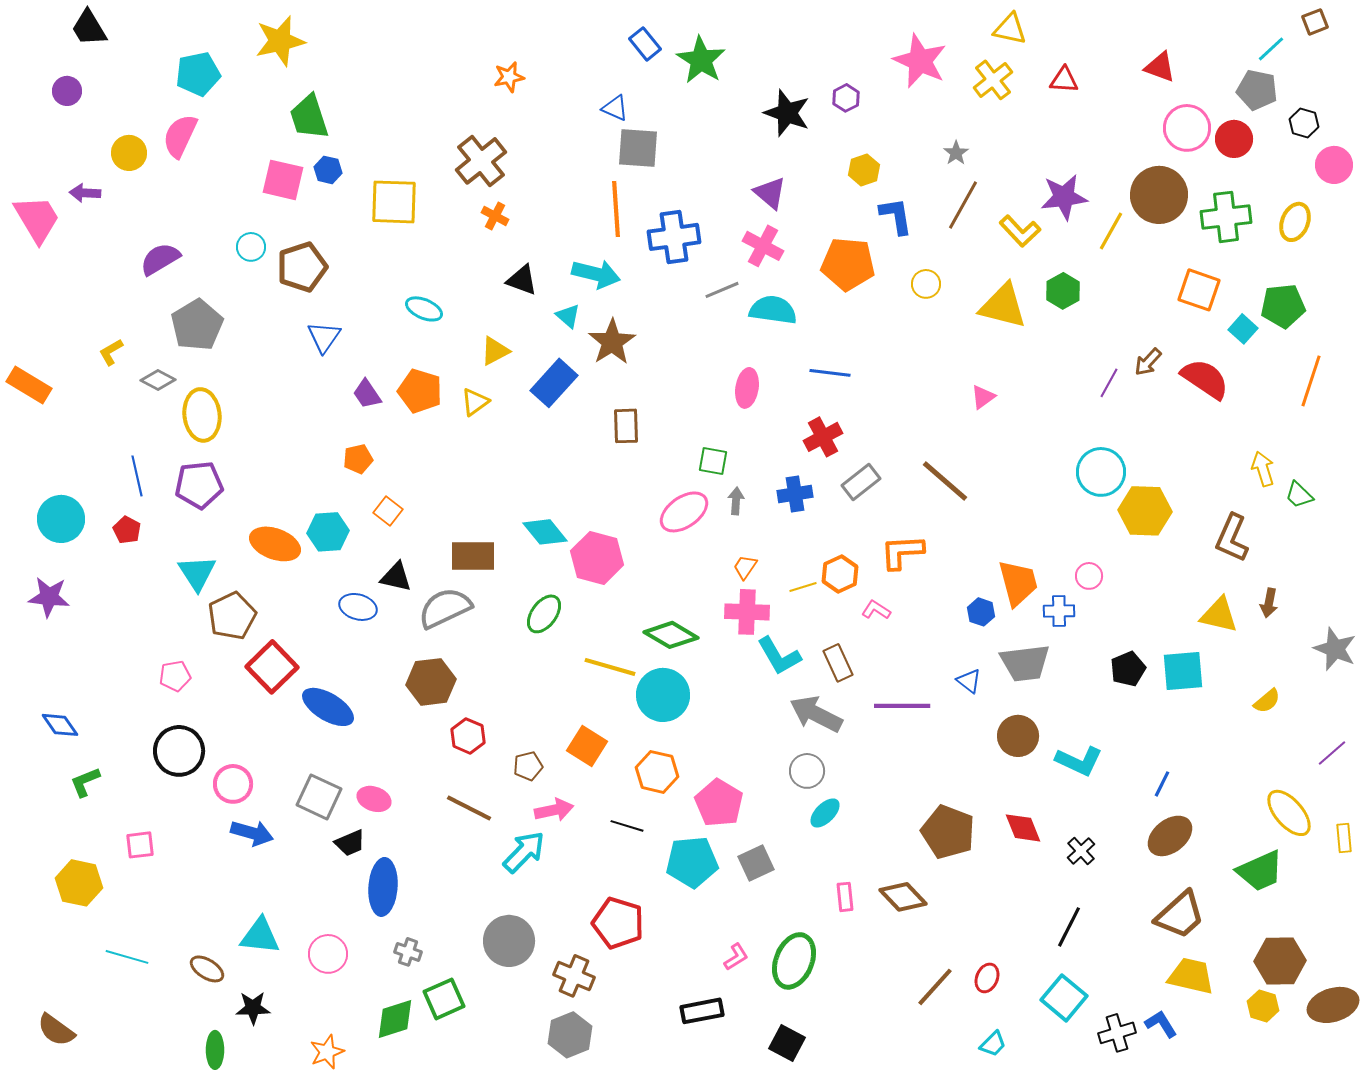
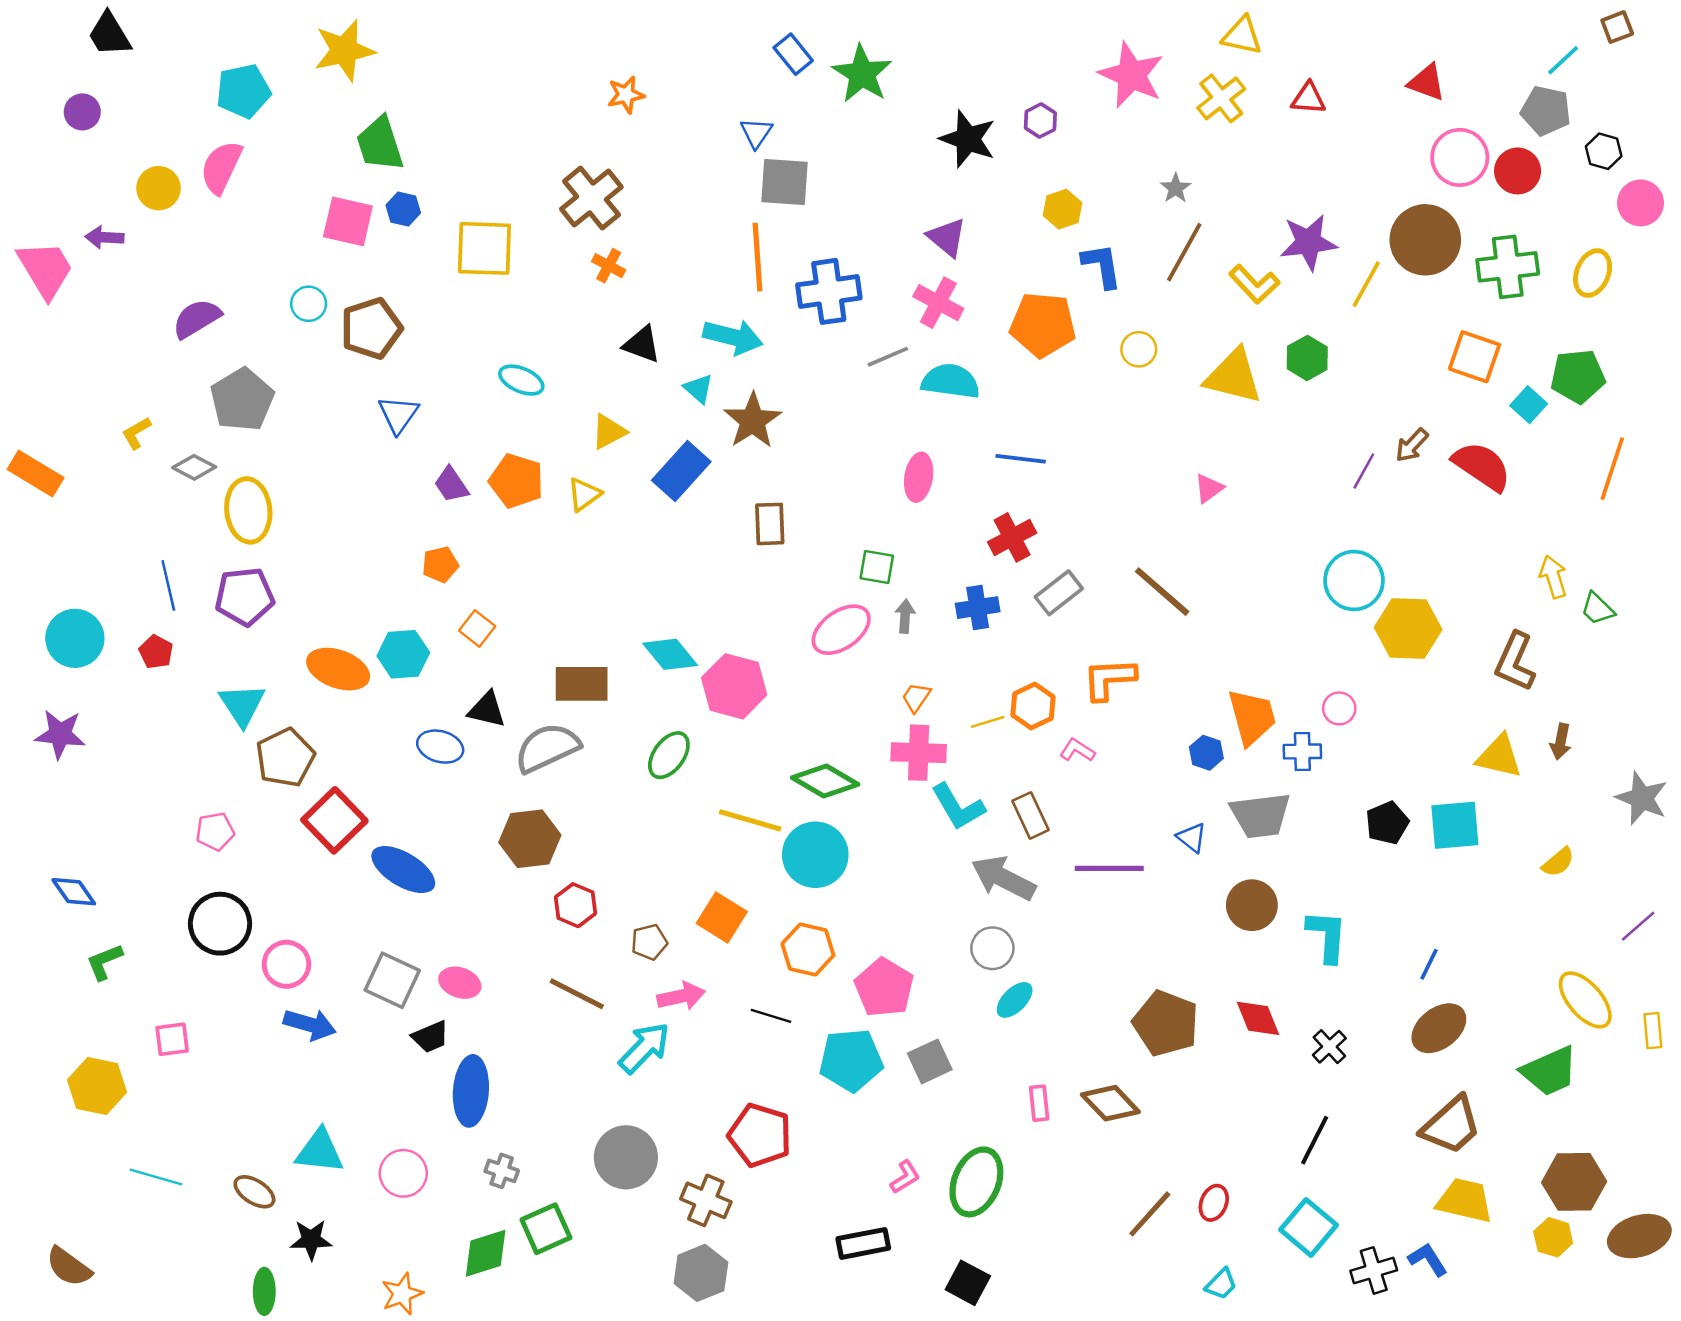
blue triangle: (615, 108) -> (756, 133), turned 40
cyan L-shape: (1079, 761) -> (1327, 936), turned -111

